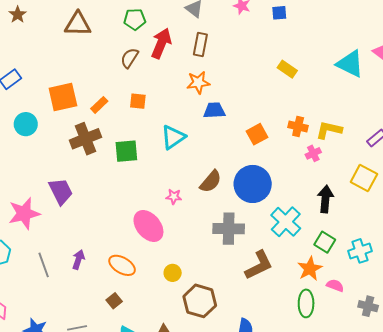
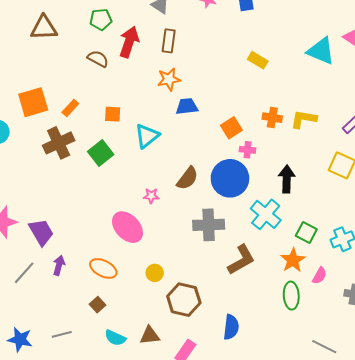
brown semicircle: (129, 58) -> (98, 59), turned 90
orange square: (138, 101) -> (113, 114), moved
green square: (126, 151) -> (101, 153), turned -30
pink cross: (313, 153) -> (248, 150), moved, turned 35
purple trapezoid: (61, 191) -> (41, 232), moved
black arrow: (325, 199) -> (287, 179), moved
gray line: (44, 265) -> (24, 273), turned 65
pink semicircle: (335, 286) -> (319, 276), turned 102

